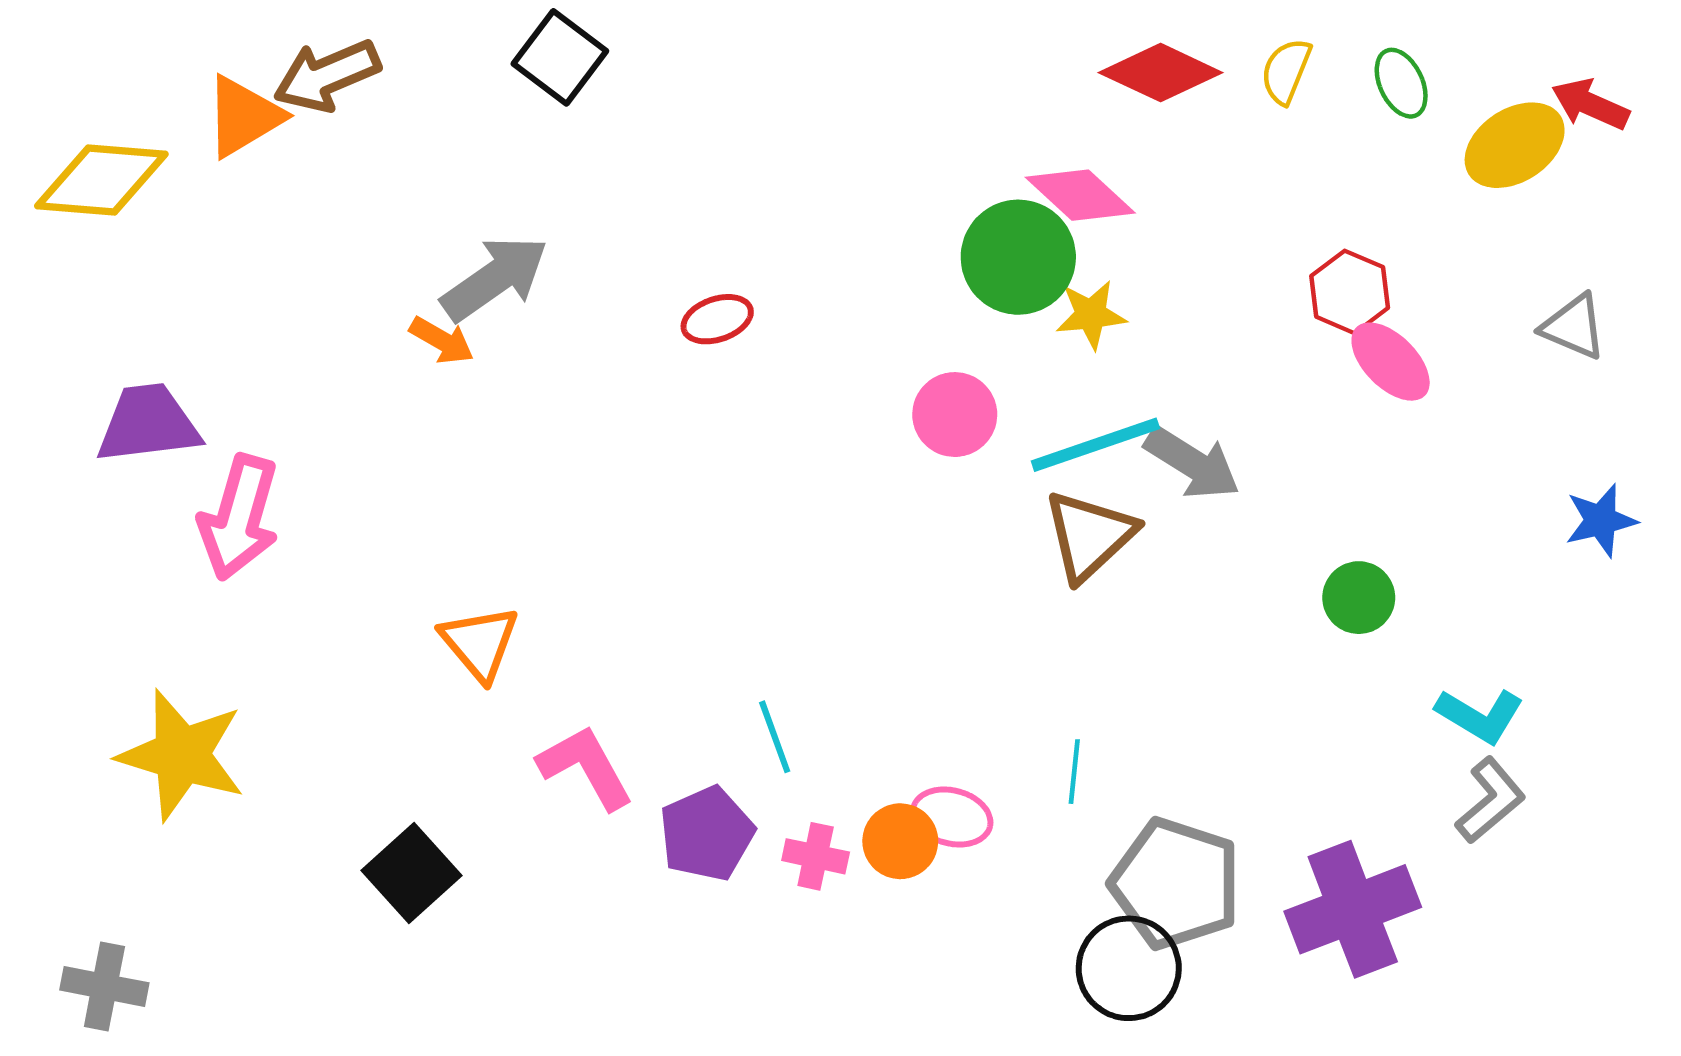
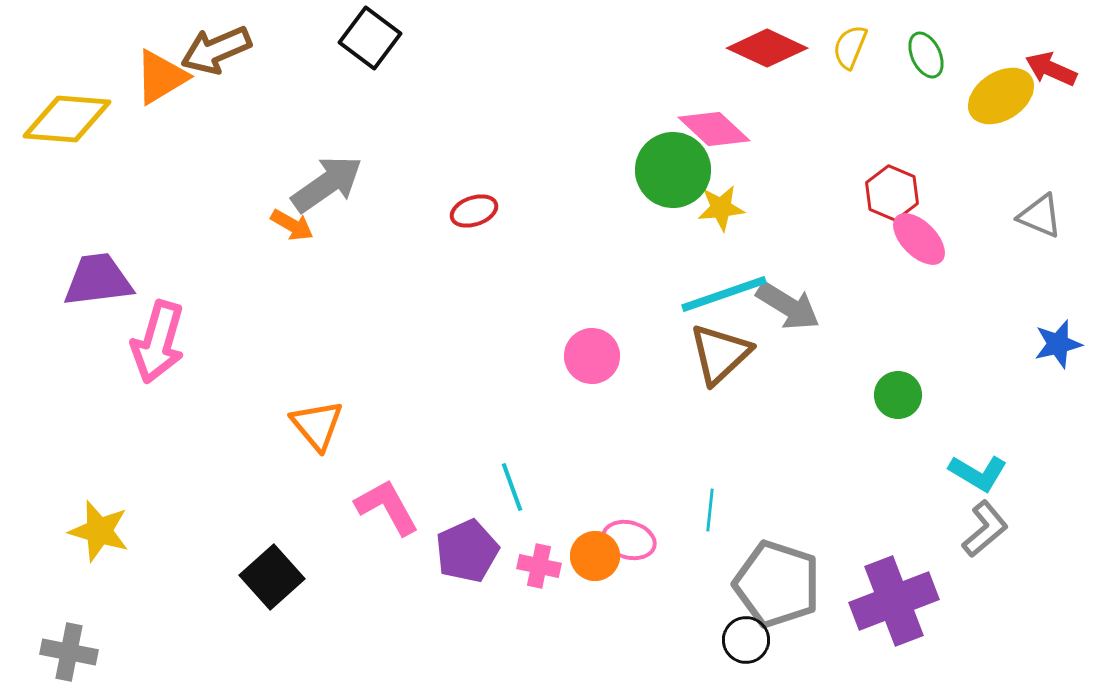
pink circle: (955, 415) -> (592, 356), moved
yellow star: (182, 755) -> (99, 531), moved, size x0.7
black circle: (1129, 968) -> (746, 640), size x0.7

